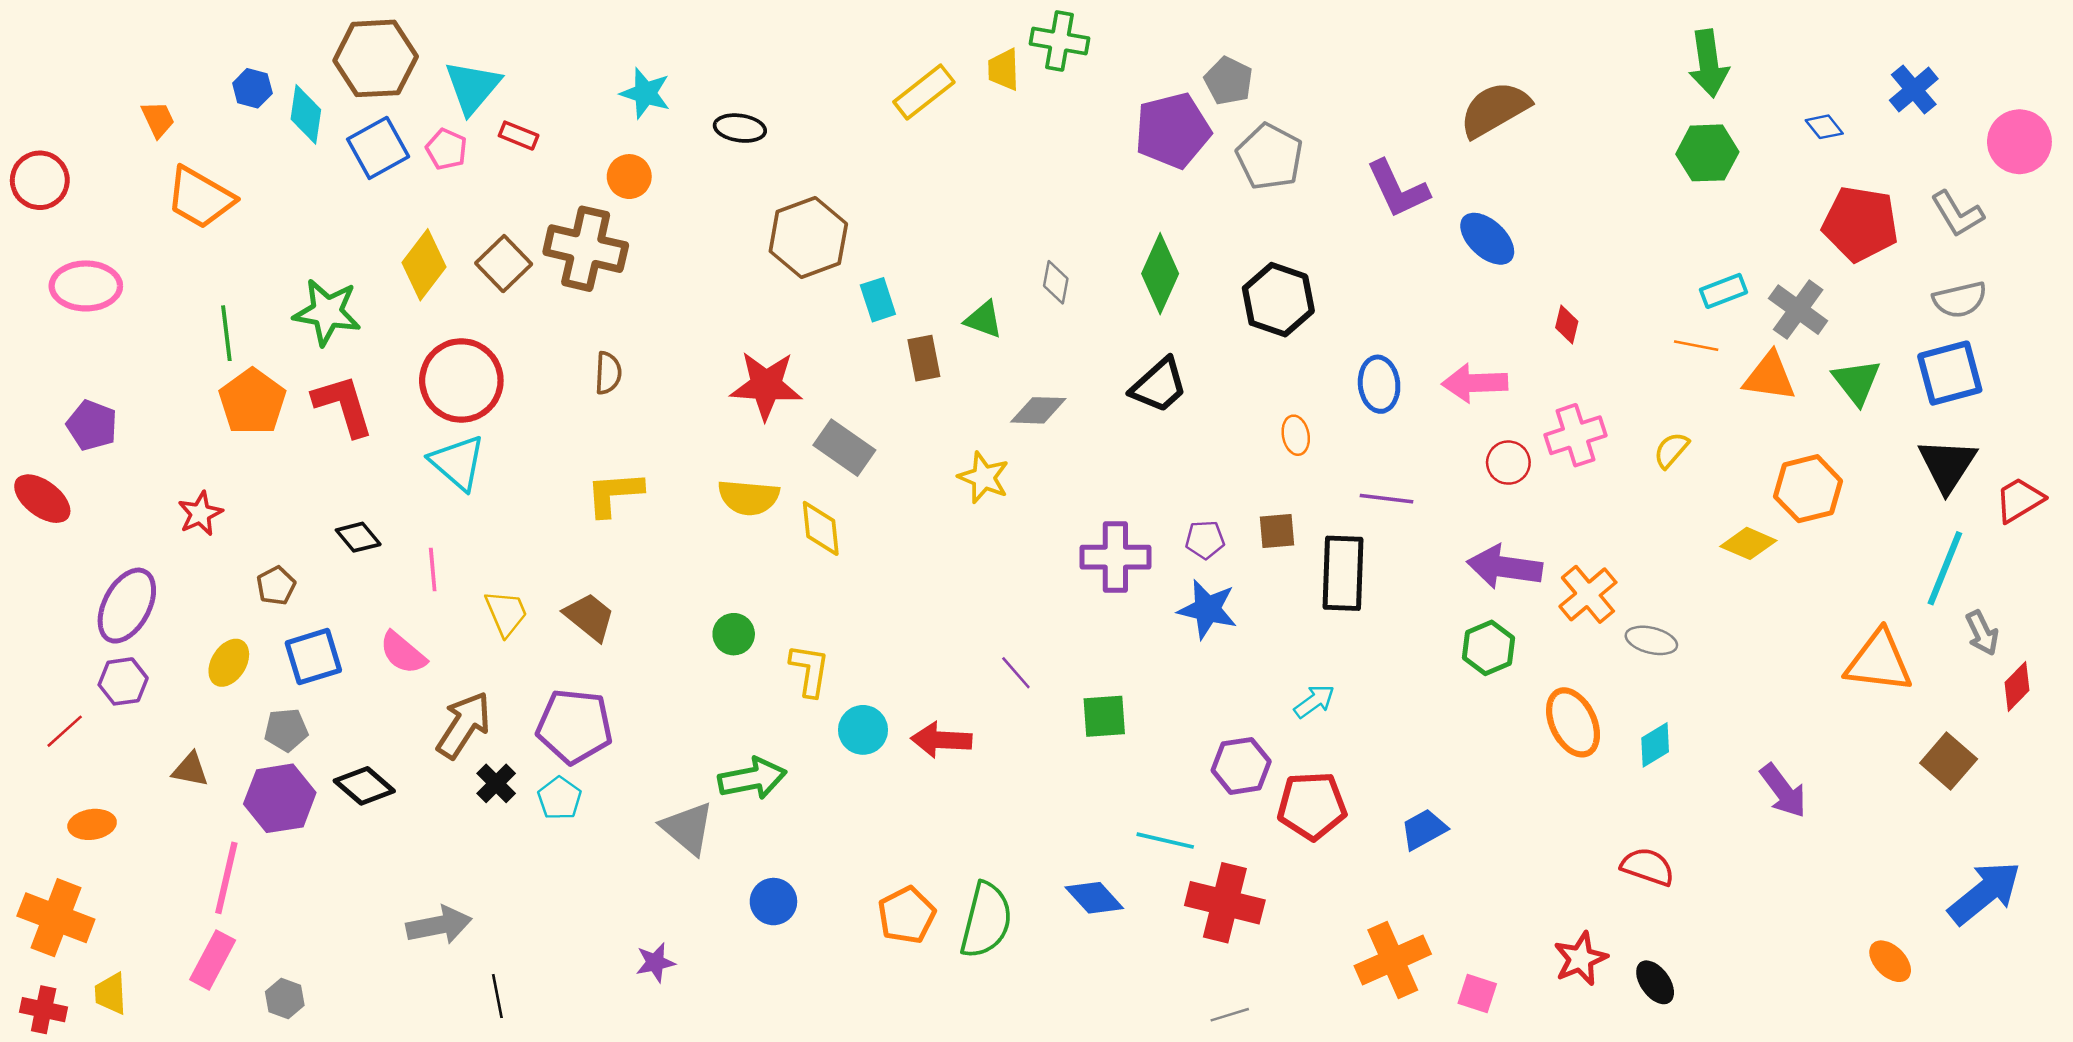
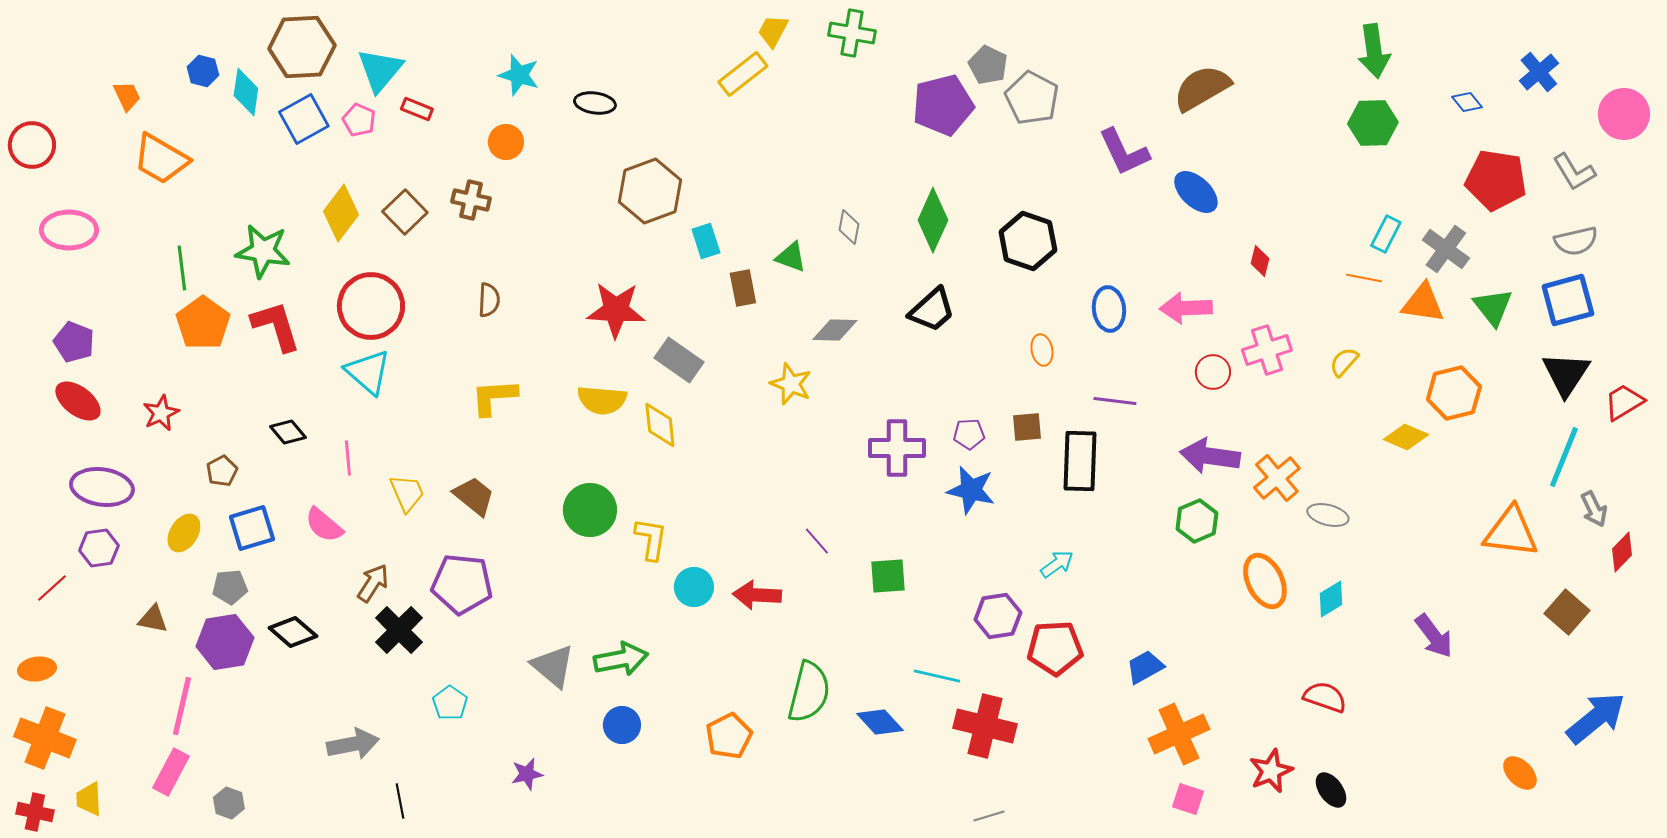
yellow trapezoid: (1004, 70) -> (773, 31), moved, turned 30
gray pentagon: (1270, 157) -> (1032, 98), moved
brown cross: (586, 249) -> (471, 200), size x0.6
cyan rectangle: (1723, 291) -> (1386, 234), turned -42
red ellipse: (42, 499) -> (78, 401), moved
purple ellipse: (127, 606) -> (102, 487), turned 70
green circle: (734, 634) -> (590, 510), size x1.6
brown arrow: (464, 725) -> (373, 583), size x0.7
green arrow: (752, 778) -> (621, 659), moved
black cross: (496, 783) -> (399, 630), size x1.5
cyan pentagon: (560, 798) -> (450, 703), moved
orange ellipse: (92, 824) -> (37, 669), moved
green semicircle: (986, 920) -> (809, 692), moved
orange cross: (1393, 960) -> (1179, 734), moved

